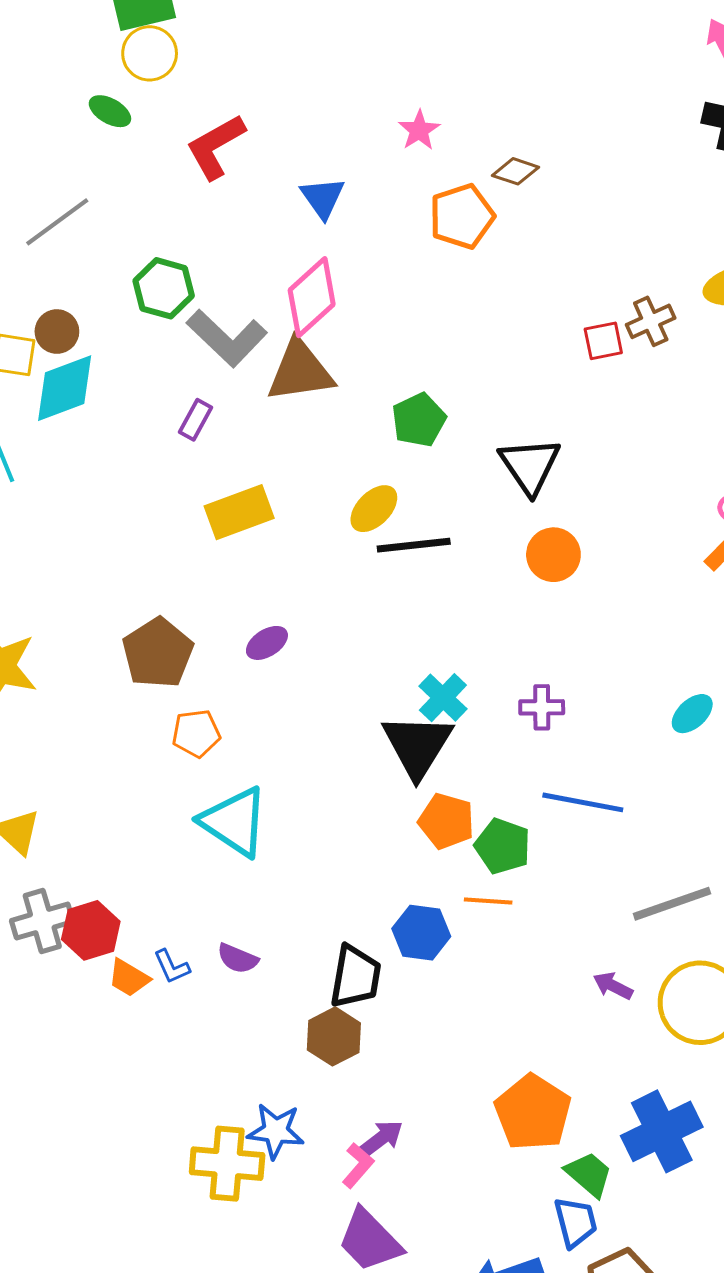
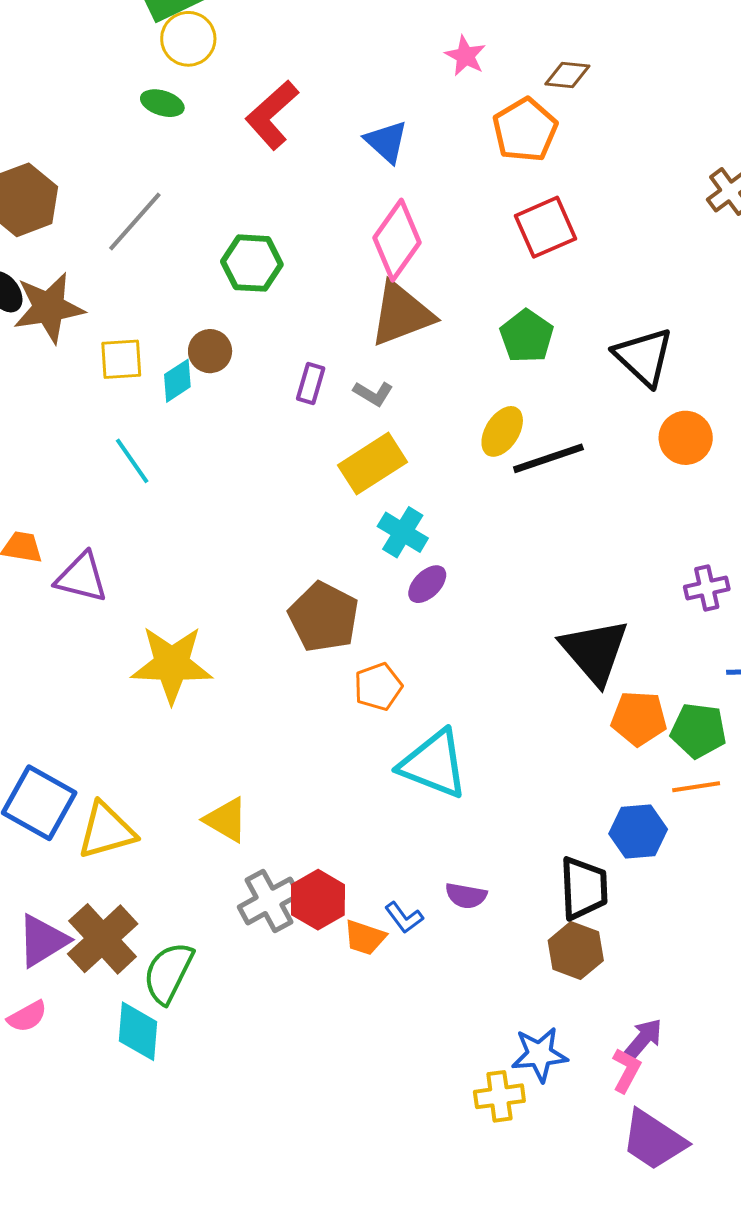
brown circle: (57, 332) -> (210, 351), moved
gray L-shape: (227, 338) -> (373, 393), moved, size x0.5
red square: (603, 341) -> (546, 227), moved, size x1.5
cyan diamond: (65, 388) -> (177, 381), size x0.6
cyan cross: (443, 698) -> (403, 532), moved
yellow cross: (227, 1164) -> (499, 1096), size x0.7

